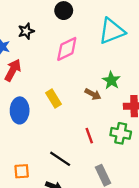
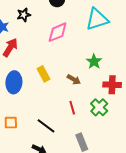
brown arrow: (93, 94) -> (74, 79), moved
green cross: (121, 133) -> (99, 107), turned 30
orange square: (22, 171) -> (11, 123), moved

